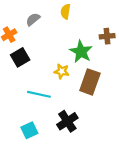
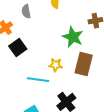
gray semicircle: (33, 19) -> (26, 11), turned -56
yellow star: (62, 71) -> (56, 65), moved

